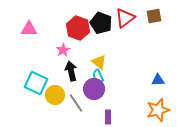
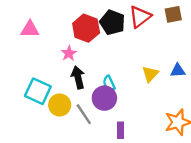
yellow triangle: (99, 62) -> (150, 74), moved, turned 35
blue triangle: (158, 80) -> (178, 71), moved

